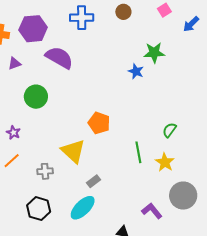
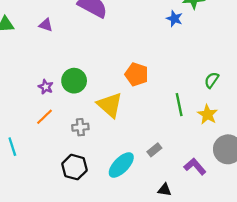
purple triangle: (15, 63) -> (46, 25), moved, turned 40
green circle: (36, 97) -> (74, 81), moved
gray rectangle: (94, 181) -> (154, 150), moved

